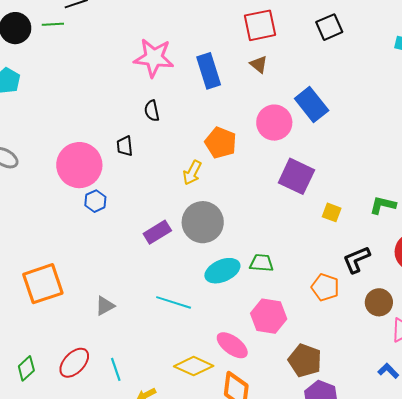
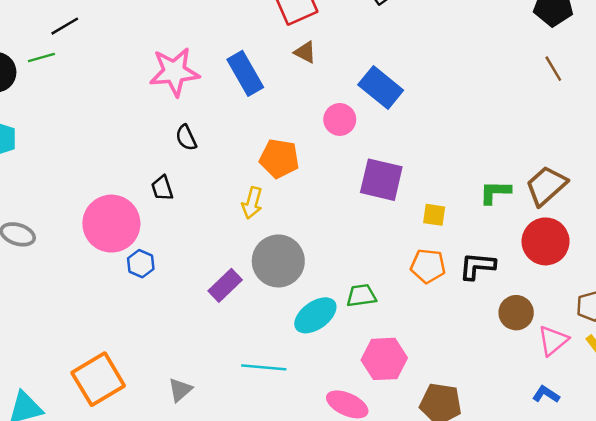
pink circle: (274, 123) -> (340, 119), size x0.7
black L-shape: (357, 260) -> (477, 266), turned 40
orange pentagon: (325, 287) -> (428, 266), moved

